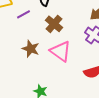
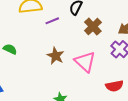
brown cross: (54, 24) -> (93, 27), moved

